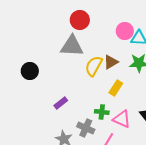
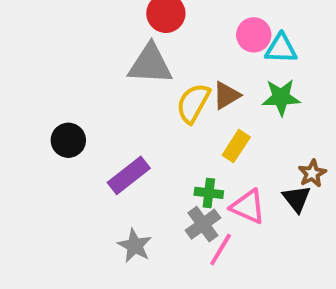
black circle: (30, 71) -> (68, 140), moved
purple rectangle: (61, 103) -> (129, 175), size x1.5
gray cross: (86, 128) -> (203, 224), moved, turned 30

